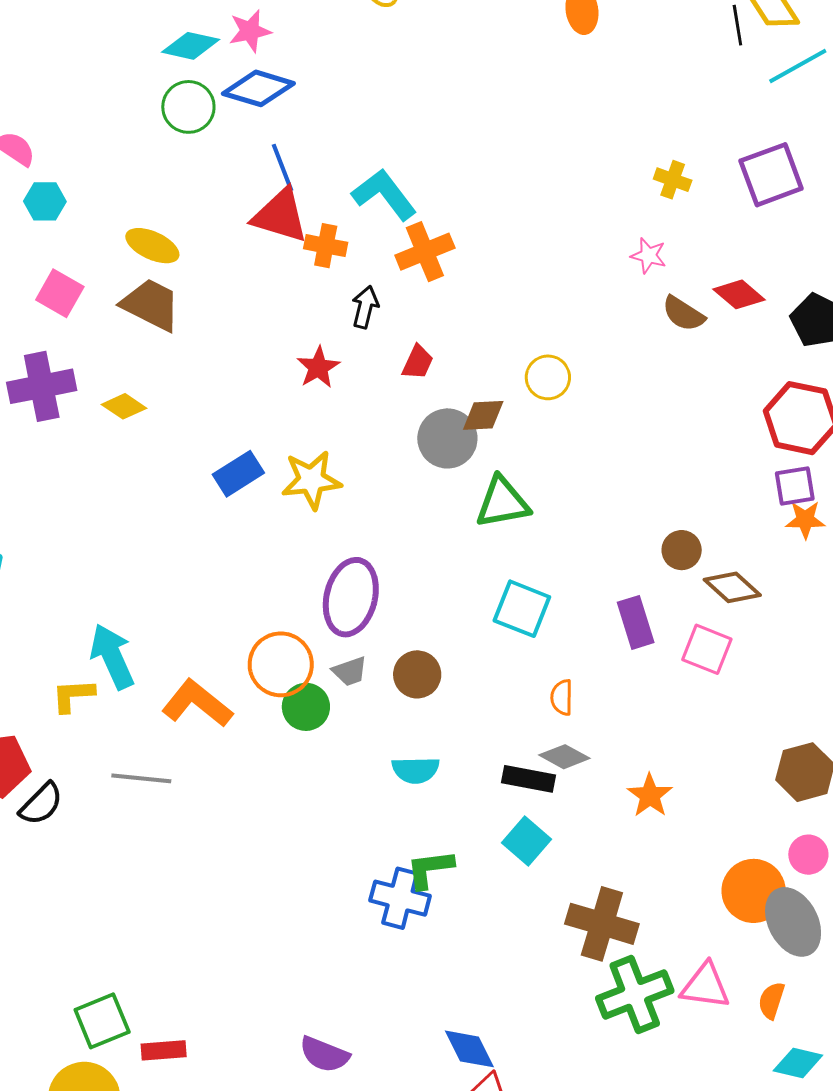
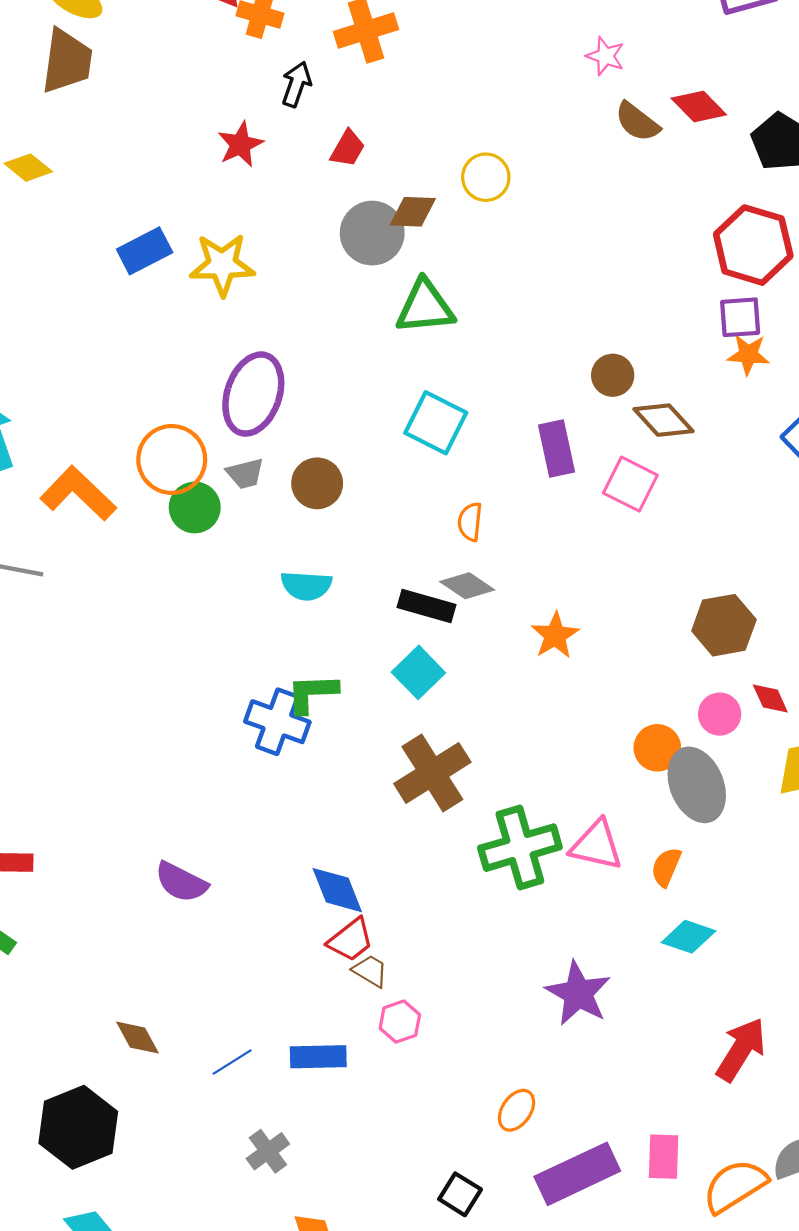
brown trapezoid: (151, 305) -> (67, 61), turned 66
orange circle: (754, 891) -> (657, 748), size x0.7
brown cross: (602, 924) -> (432, 773), moved, turned 36

